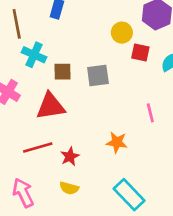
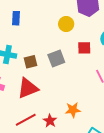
red square: (140, 53) -> (84, 48), moved
orange star: (117, 142) -> (73, 110), moved

